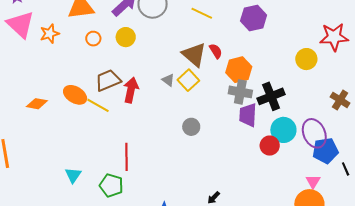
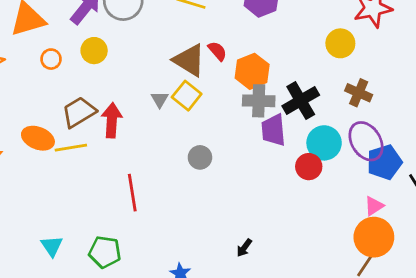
gray triangle: (168, 80) -> (160, 99), turned 32
brown cross: (340, 100) -> (359, 93), moved
yellow line: (98, 105) -> (71, 148), turned -30
red line: (127, 157) -> (132, 193), moved
pink triangle: (313, 181) -> (374, 206), turned 35

